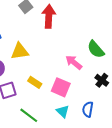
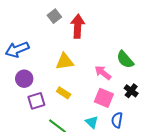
yellow triangle: (20, 51) -> (65, 62), moved
pink square: (61, 87) -> (104, 98), moved

